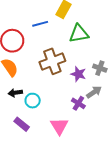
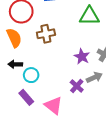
brown cross: (52, 61) -> (46, 34), moved, size x0.7
purple rectangle: (22, 124) -> (26, 97), moved
pink triangle: (59, 126) -> (53, 106), turned -30

